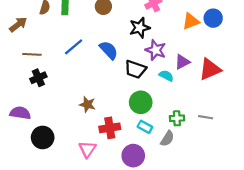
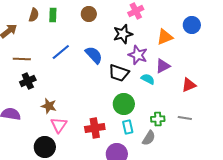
orange triangle: (191, 21) -> (165, 37), moved
red triangle: (210, 69) -> (189, 85), moved, size x0.7
brown star: (87, 104) -> (49, 106), moved
cyan rectangle: (145, 127) -> (128, 127), turned 48
black circle: (43, 137) -> (45, 147), moved
pink triangle: (87, 149) -> (59, 125), moved

